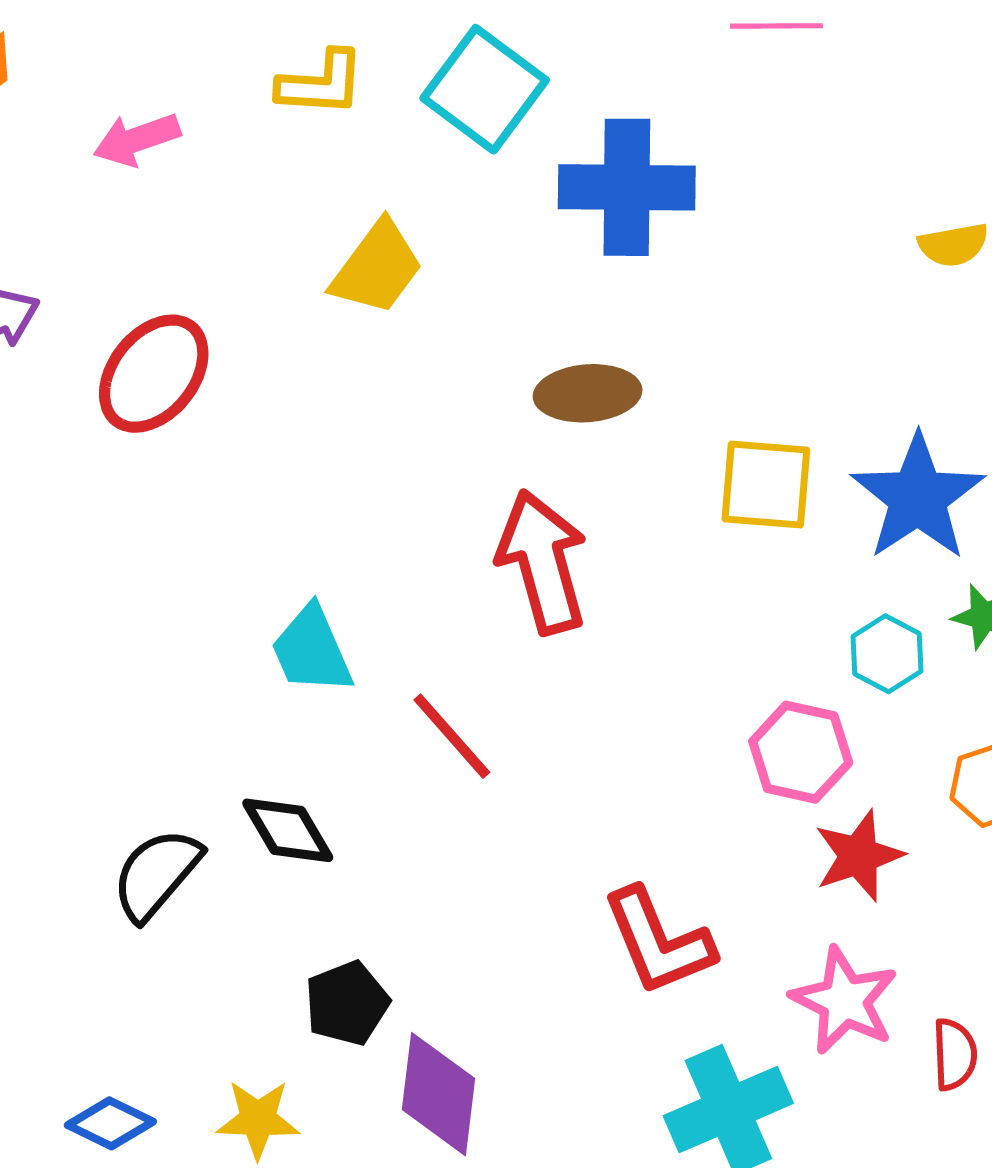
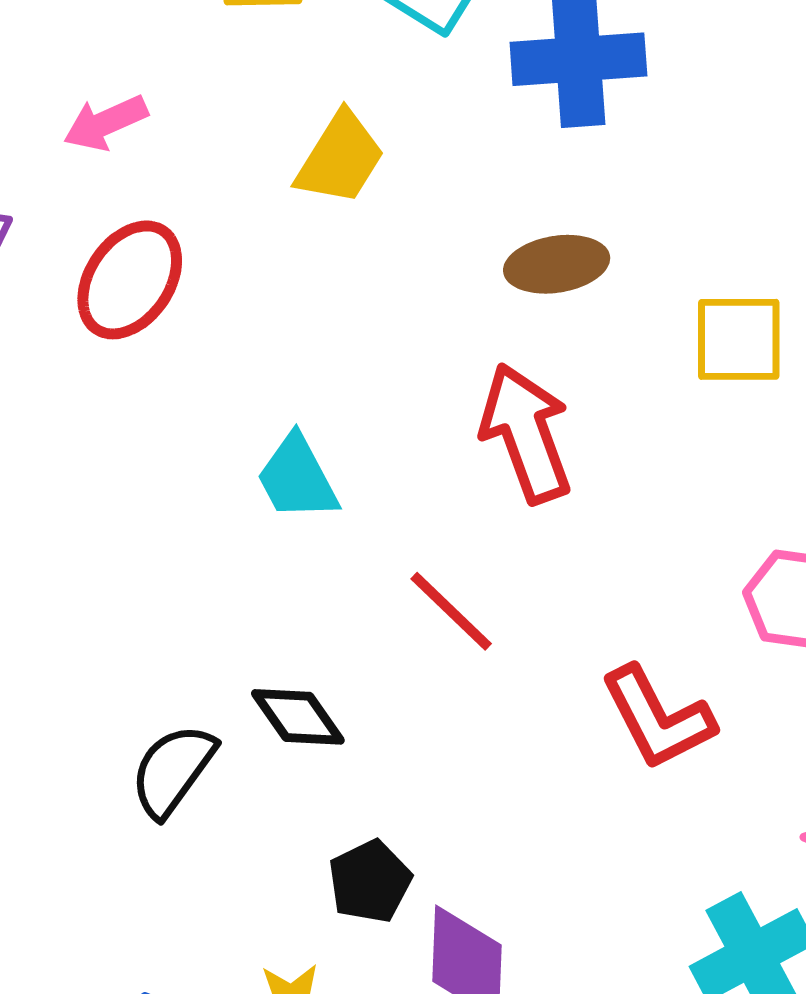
pink arrow: (137, 139) -> (106, 123), moved
cyan trapezoid: (312, 650) -> (297, 478), moved
red L-shape: (658, 942) -> (658, 718), moved

